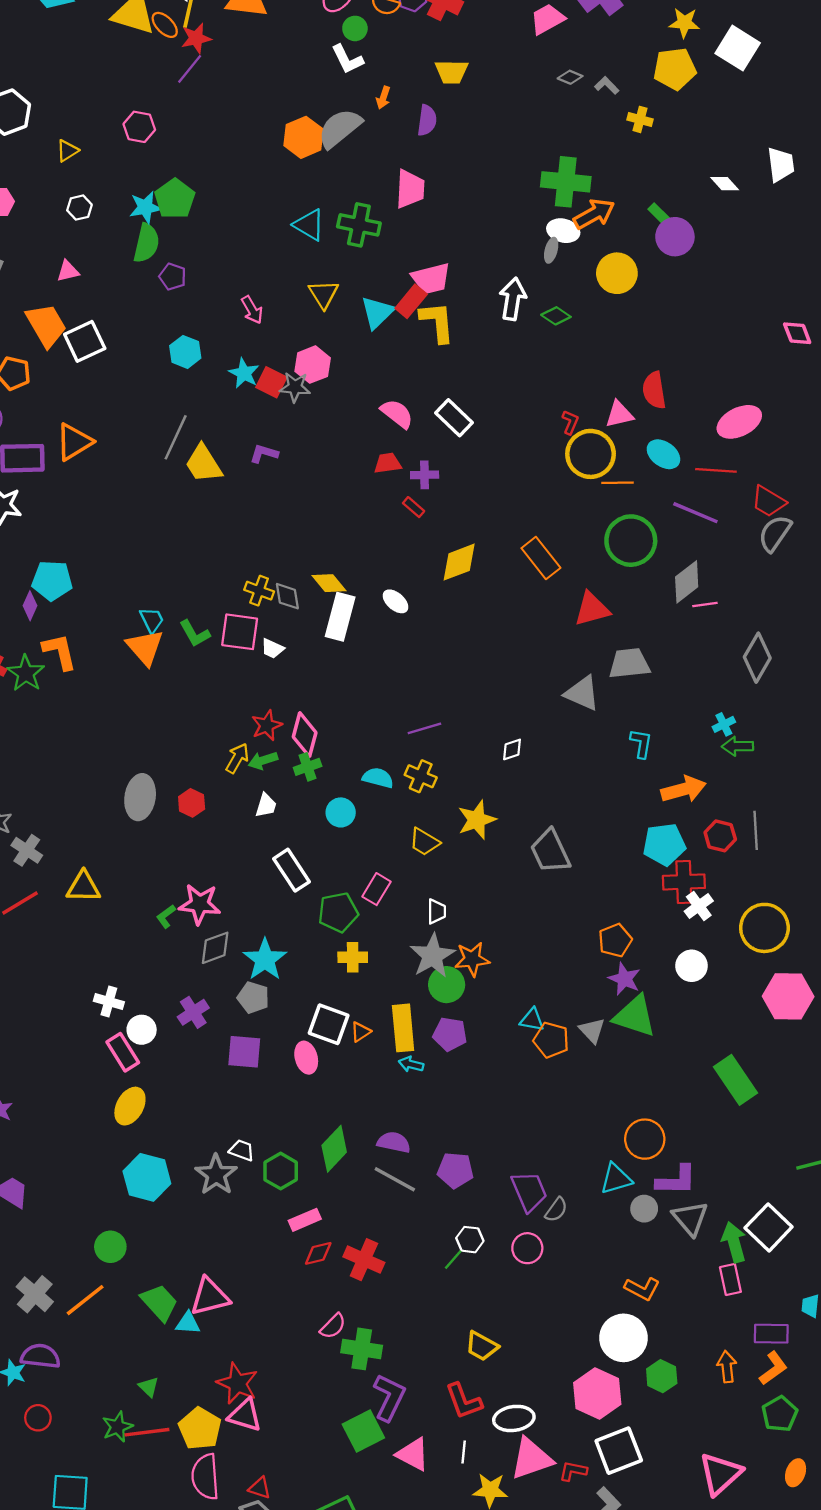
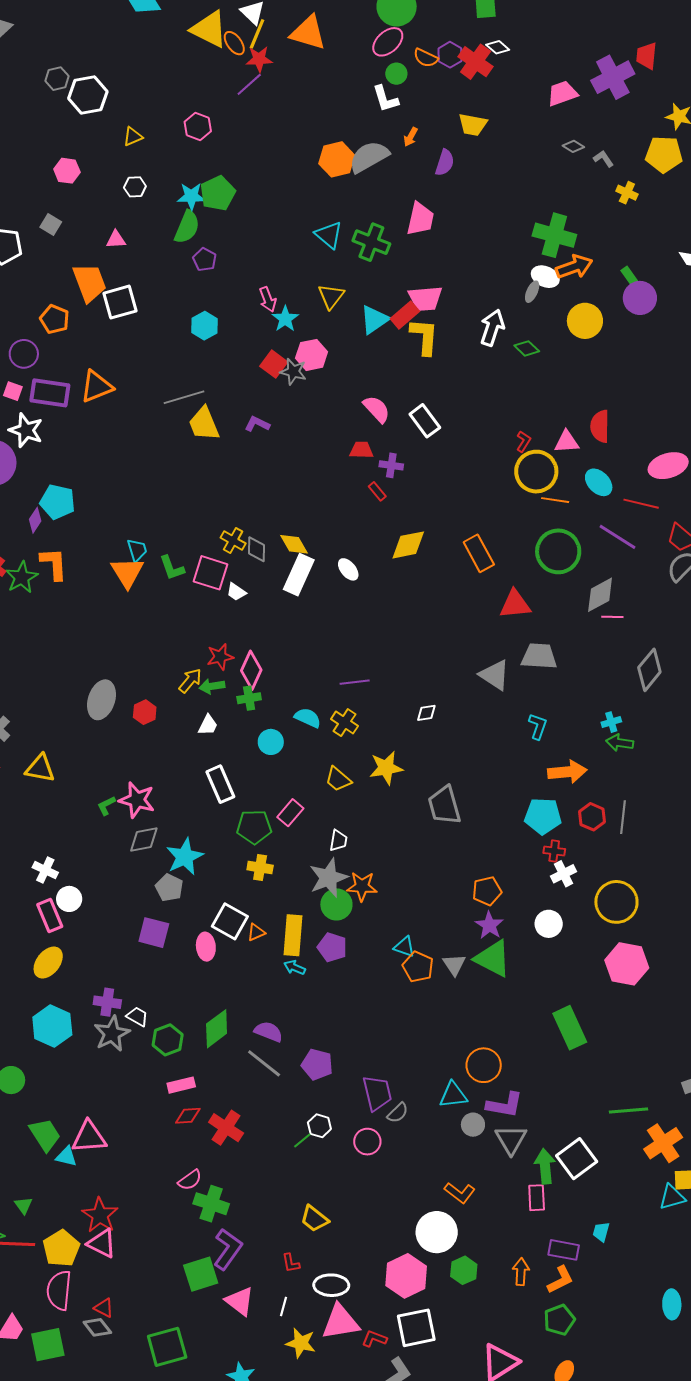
cyan star: (244, 373) -> (285, 319), moved
gray line: (176, 437) -> (184, 397), turned 39
red cross: (684, 882) -> (554, 851), size x0.6
purple cross: (193, 1012) -> (107, 1002), moved, turned 32
red L-shape: (464, 1401) -> (291, 1263), size x0.6

